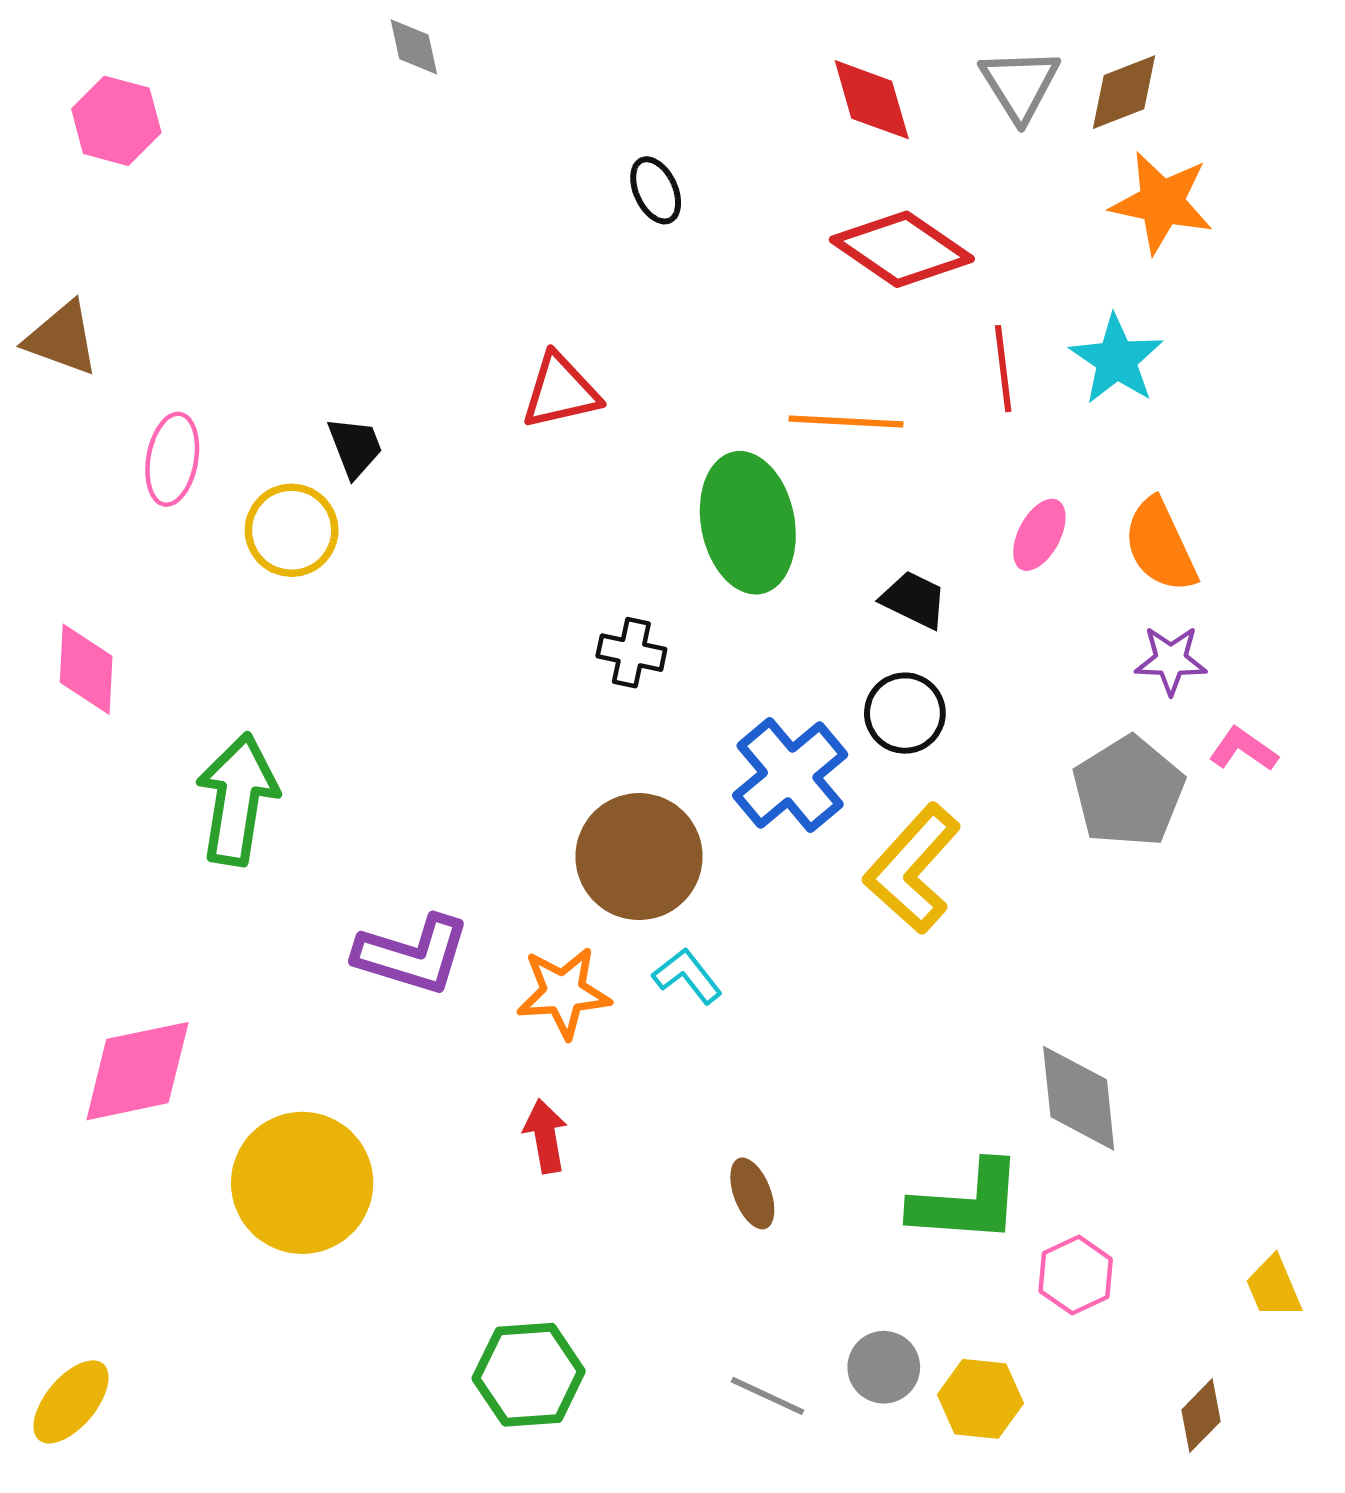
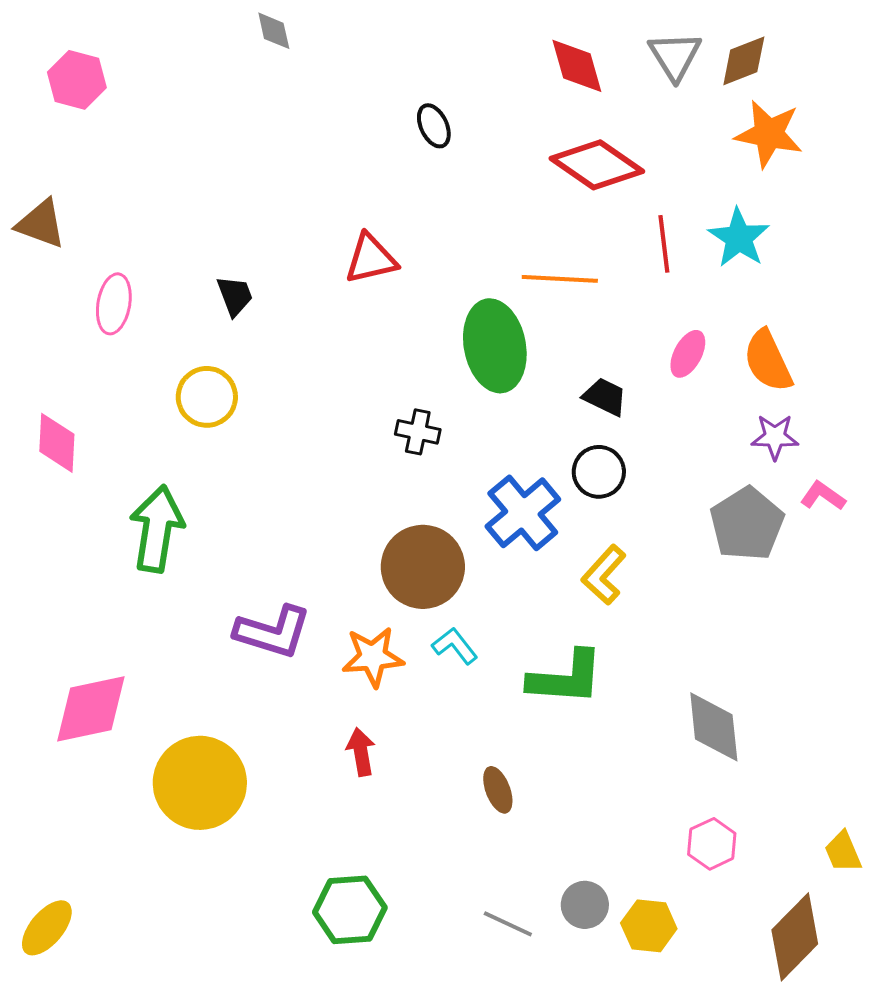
yellow circle: (292, 530) -> (207, 397), moved
yellow L-shape: (912, 869) -> (604, 575), size x0.7
green L-shape: (967, 1203) -> (566, 678), moved
brown diamond: (1201, 1416) -> (795, 937), size x1.8

